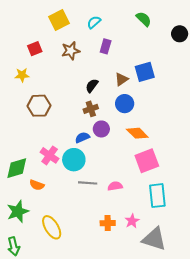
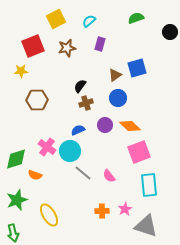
green semicircle: (144, 19) -> (136, 18), turned -63
red square: (35, 49) -> (33, 46), size x1.6
black semicircle: (92, 86) -> (80, 86), moved
purple circle: (101, 129) -> (105, 125), moved
gray line: (88, 183) -> (83, 173), turned 36
pink semicircle: (115, 186) -> (109, 176), turned -120

